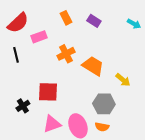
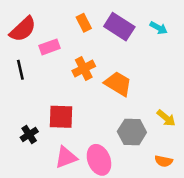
purple rectangle: (94, 21) -> (119, 27), size x1.6
cyan arrow: (134, 24) -> (159, 28), moved
yellow arrow: (123, 80) -> (166, 118), moved
orange semicircle: (102, 127) -> (164, 161), moved

